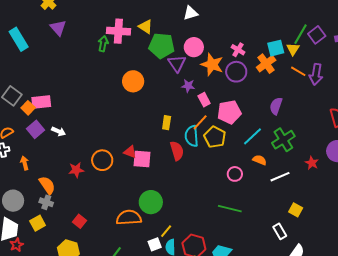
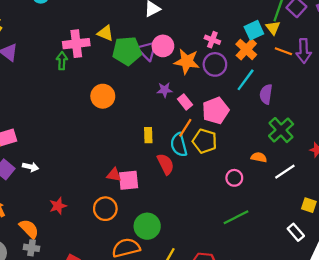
purple triangle: (177, 63) -> (147, 51), moved
cyan line: (252, 136) -> (246, 80), moved
orange circle: (102, 160) -> (105, 209), moved
green line: (230, 209) -> (236, 217), turned -30

